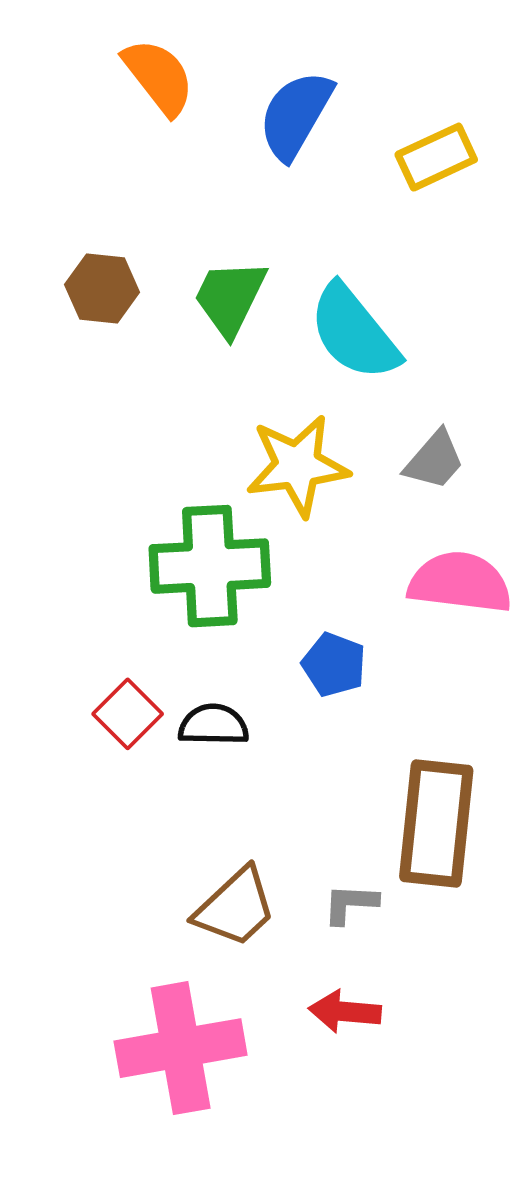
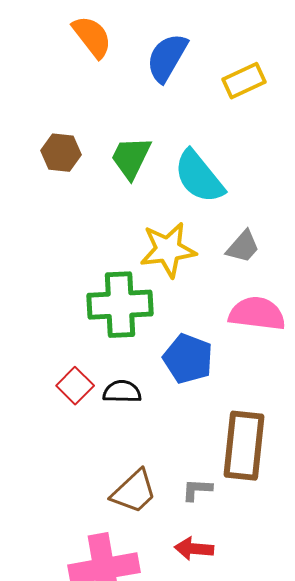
blue pentagon: (334, 665) -> (188, 359), size x1.4

